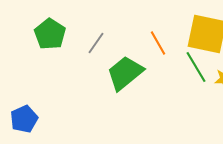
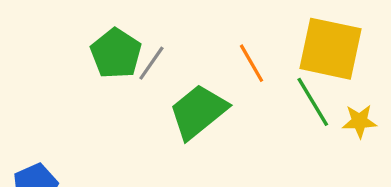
green pentagon: (50, 34) -> (116, 53), moved

